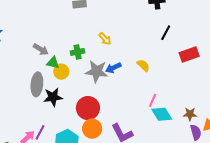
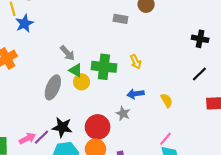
green cross: (78, 52) -> (104, 67), size x1.6
gray star: (97, 71) -> (123, 113), moved, size x0.6
black star: (53, 97) -> (62, 127), moved

